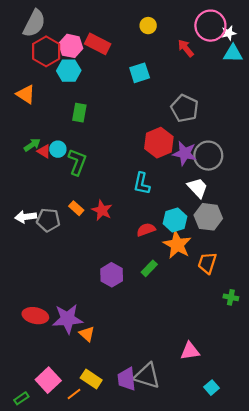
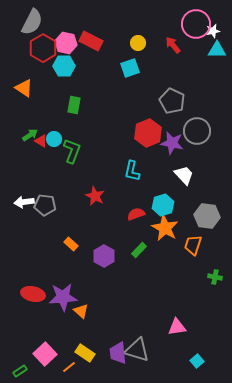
yellow circle: (148, 26) -> (138, 43), moved
gray circle: (208, 156) -> (197, 131), moved
orange rectangle: (76, 208) -> (71, 244), moved
gray hexagon: (208, 217) -> (207, 216), moved

